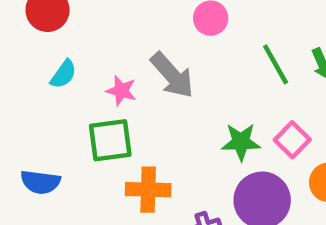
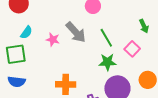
green line: (276, 64) -> (106, 38), moved
green square: (110, 140) -> (16, 54), moved
pink square: (292, 140) -> (132, 49), moved

